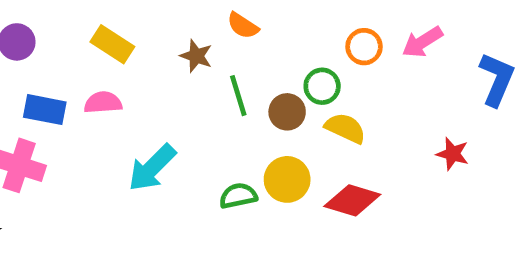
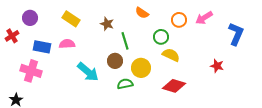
orange semicircle: (243, 26) -> (142, 13), moved
brown circle: (287, 112) -> (115, 61), moved
cyan arrow: (152, 168) -> (88, 72), turned -95
yellow circle: (287, 179) -> (141, 68), moved

